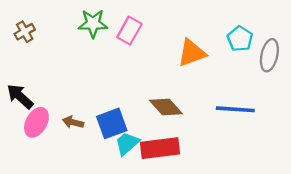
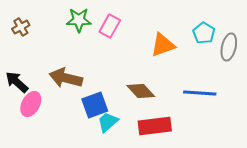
brown arrow: (73, 122) -> (66, 78), moved, size x1.8
red rectangle: (160, 148) -> (155, 126), moved

